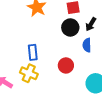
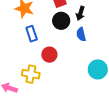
blue rectangle: (33, 52) -> (32, 34), moved
red circle: (66, 65) -> (49, 55), moved

